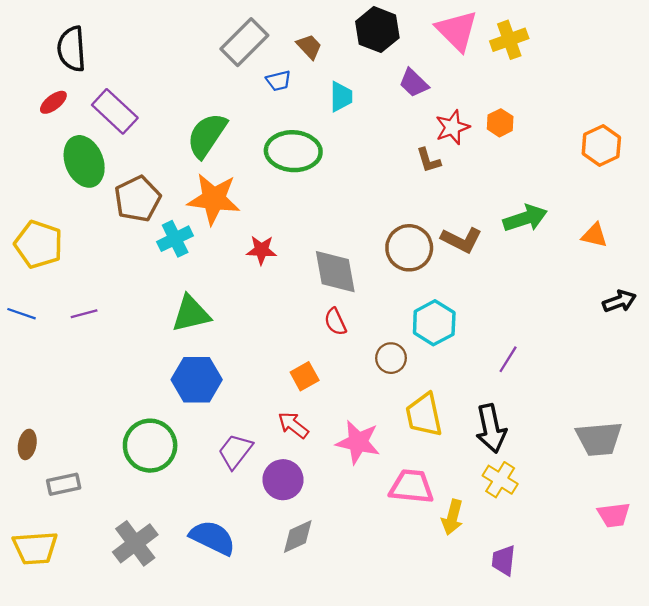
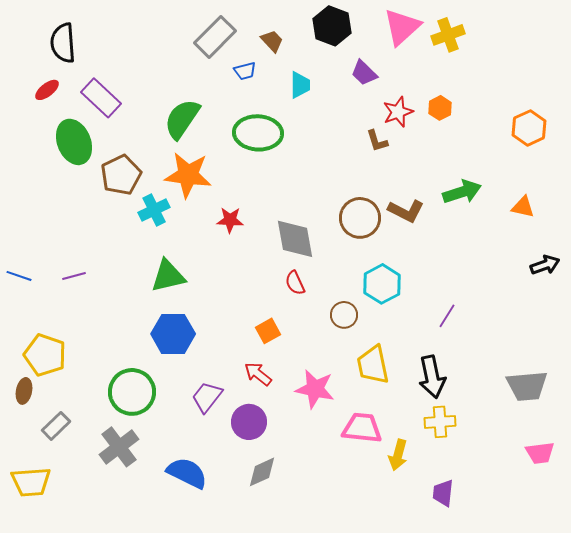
pink triangle: (457, 31) -> (402, 27), turned 33
yellow pentagon: (39, 244) -> (45, 355), moved
yellow cross: (500, 480) -> (440, 422), turned -36
gray rectangle: (64, 484) -> (56, 426), turned -32
gray cross: (135, 543) -> (119, 447), moved

